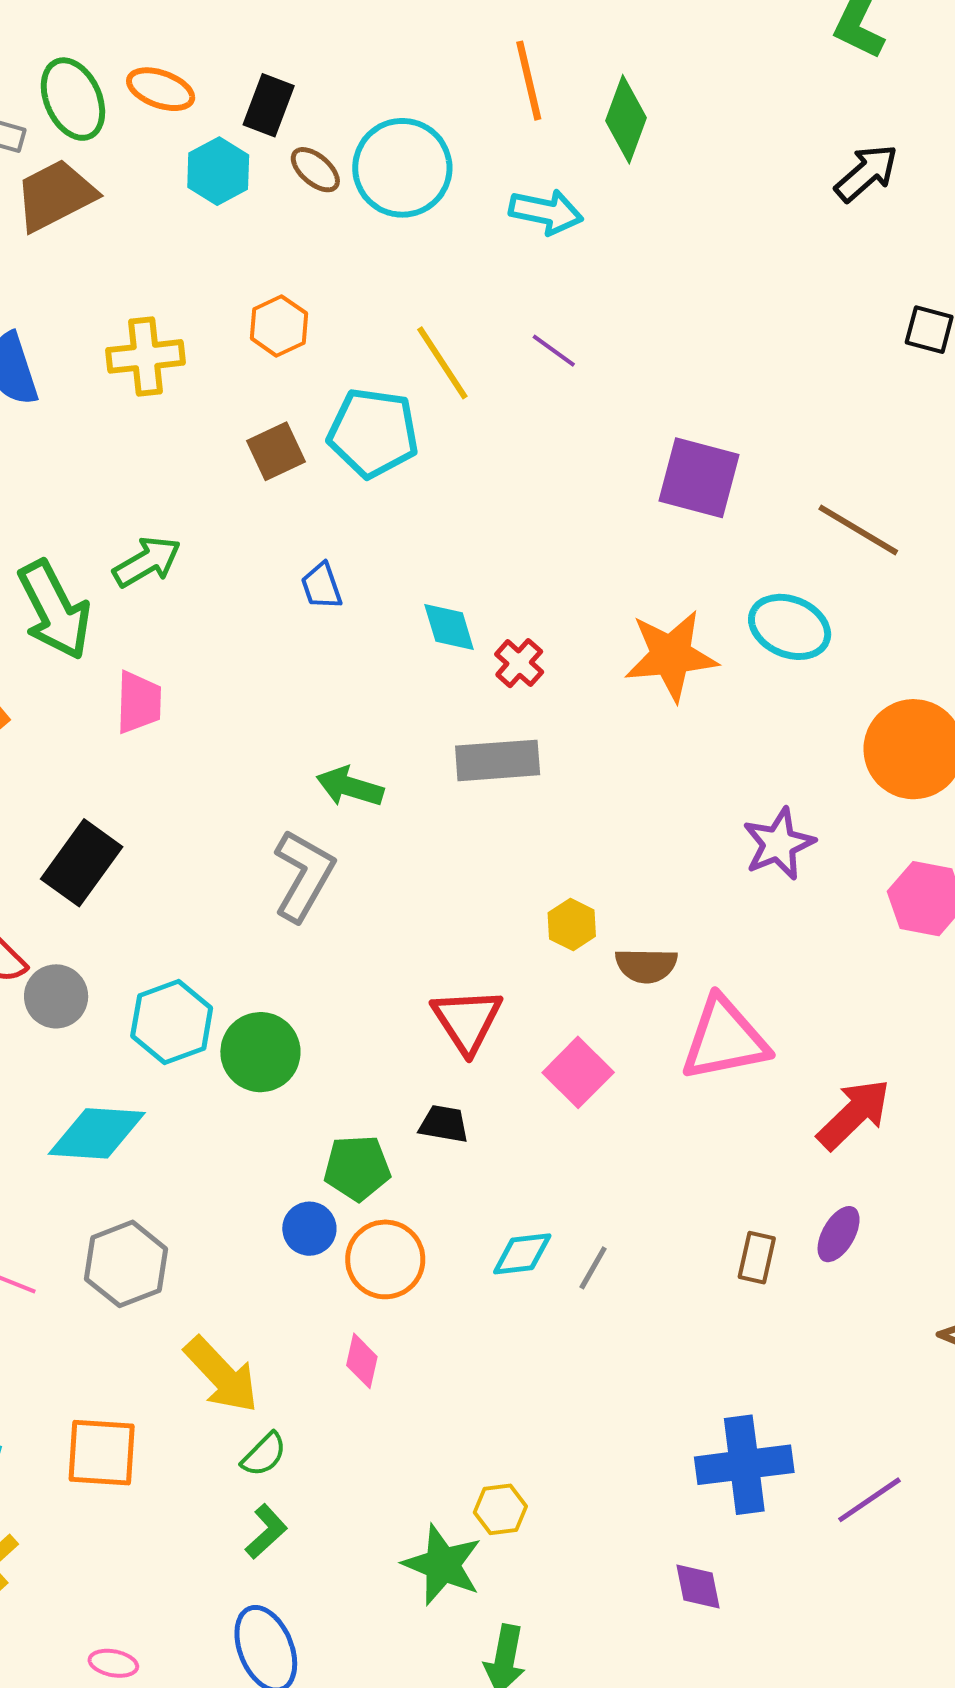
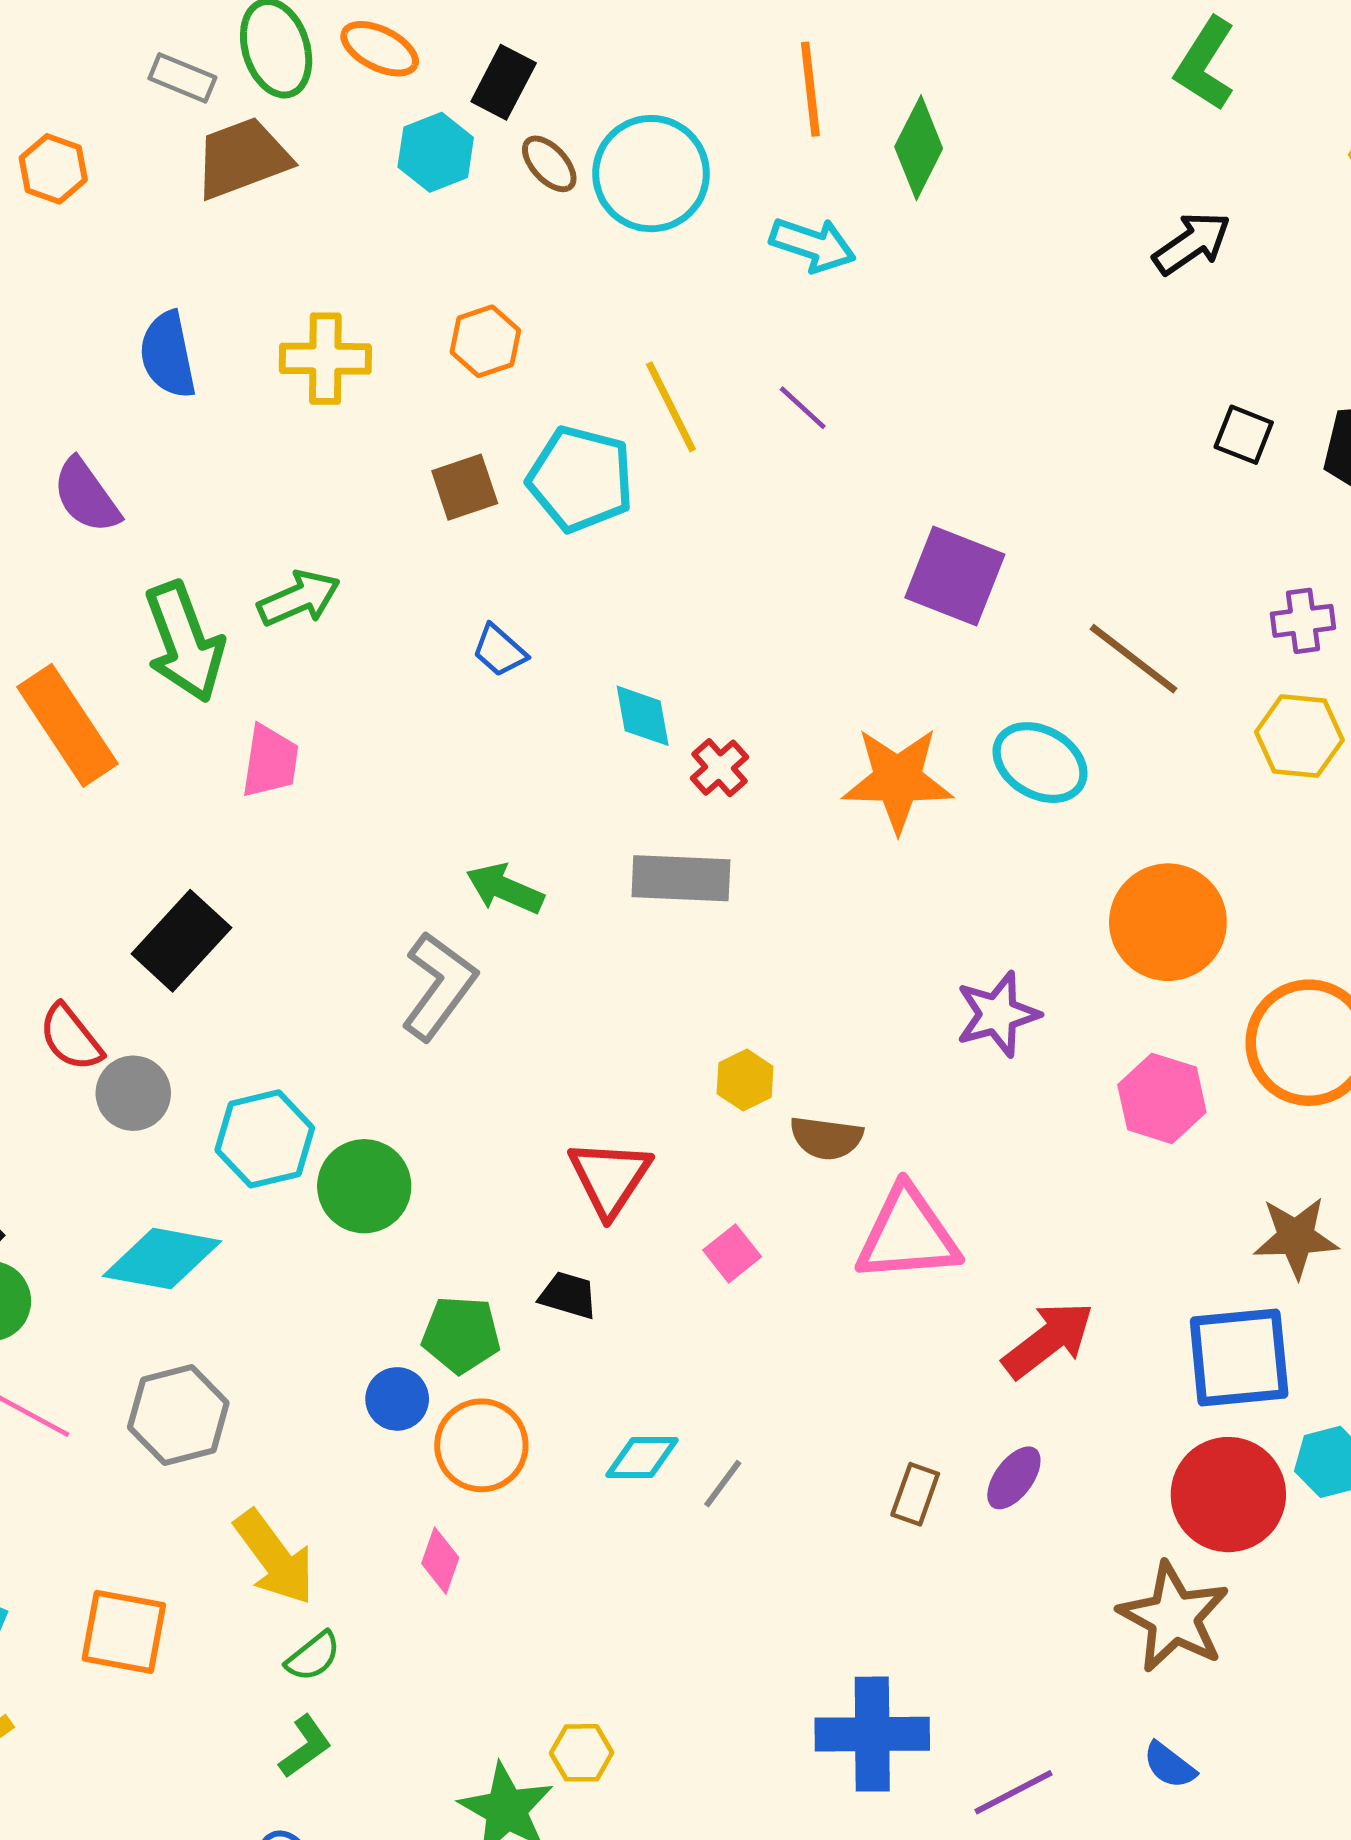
blue trapezoid: (322, 586) -> (499, 651), turned -36
pink square: (578, 1072) -> (732, 1253), size x0.7

